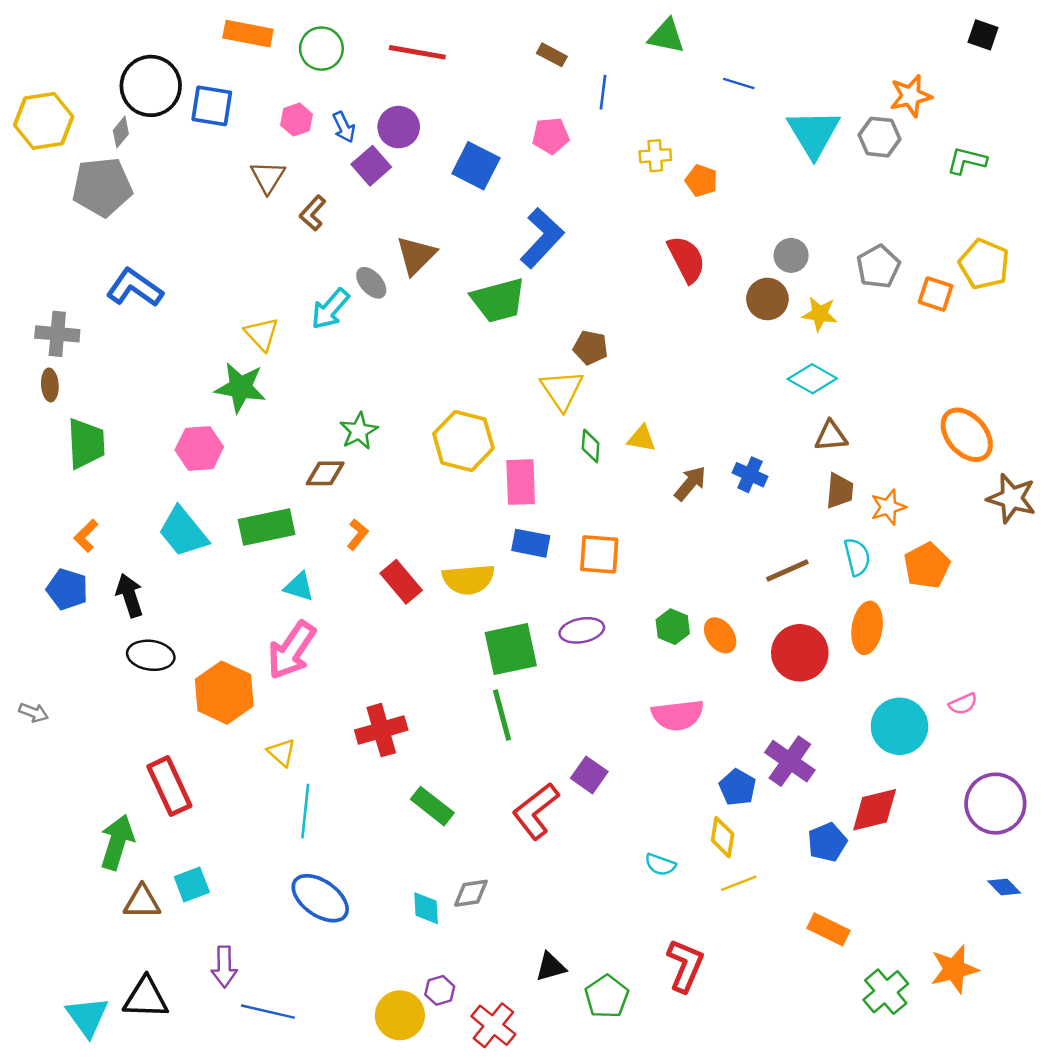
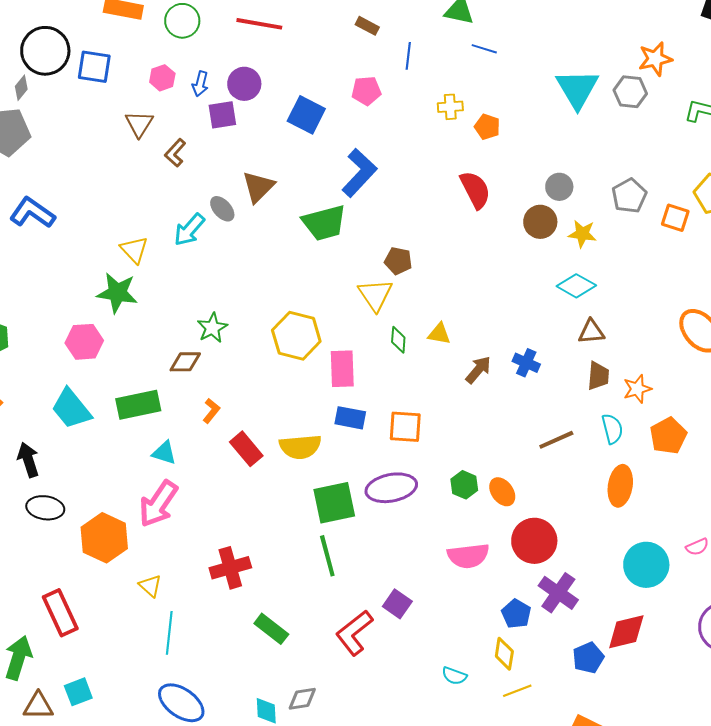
blue line: (739, 83) -> (484, 49), moved
blue arrow: (344, 127) -> (200, 84), turned 40
purple square: (371, 166) -> (222, 115), turned 32
purple ellipse: (582, 630) -> (391, 488), size x1.4
red circle: (800, 653) -> (534, 541), moved

